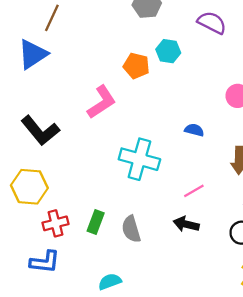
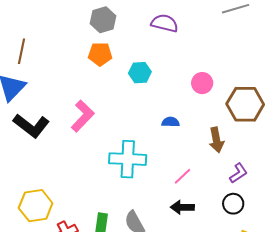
cyan hexagon: (168, 51) -> (140, 73), moved
orange pentagon: (136, 66) -> (100, 54), moved
black L-shape: (40, 130) -> (31, 126), moved

